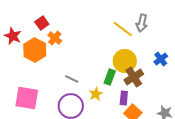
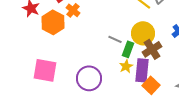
gray line: (72, 79) -> (115, 39), moved
yellow star: (96, 94) -> (126, 66), moved
purple rectangle: (124, 98) -> (142, 70), size x1.6

